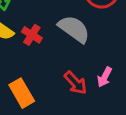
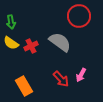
red cross: (32, 35) -> (31, 46), turned 32

